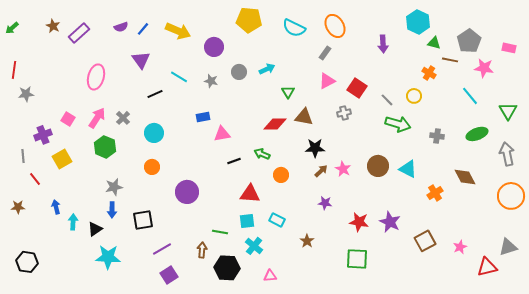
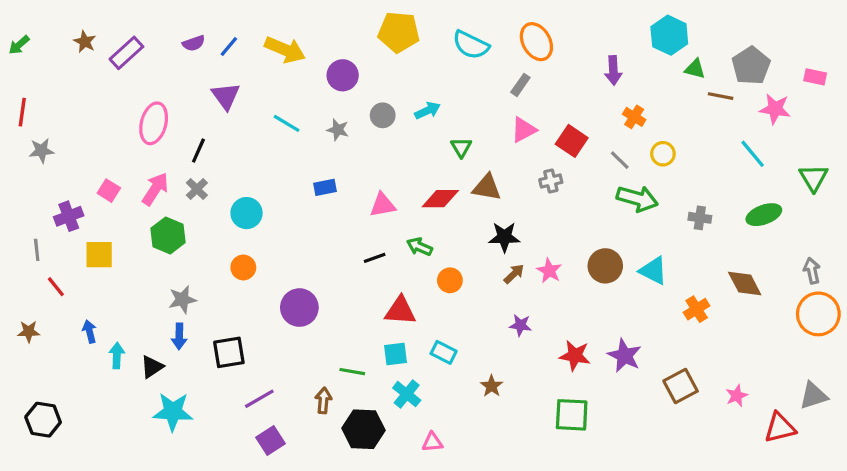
orange cross: (429, 73) -> (634, 117), moved
black line: (155, 94) -> (198, 151), moved, turned -42
pink triangle: (222, 134) -> (383, 205), moved
gray arrow: (507, 154) -> (812, 271), moved, size x0.7
yellow square: (62, 159) -> (99, 255), turned 30

